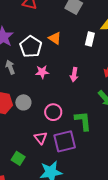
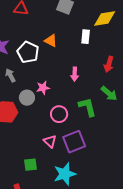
pink star: (42, 72) -> (43, 88), moved
gray circle: (23, 102) -> (27, 98), moved
green L-shape: (83, 121) -> (87, 107), moved
green square: (18, 158) -> (30, 165), turned -32

